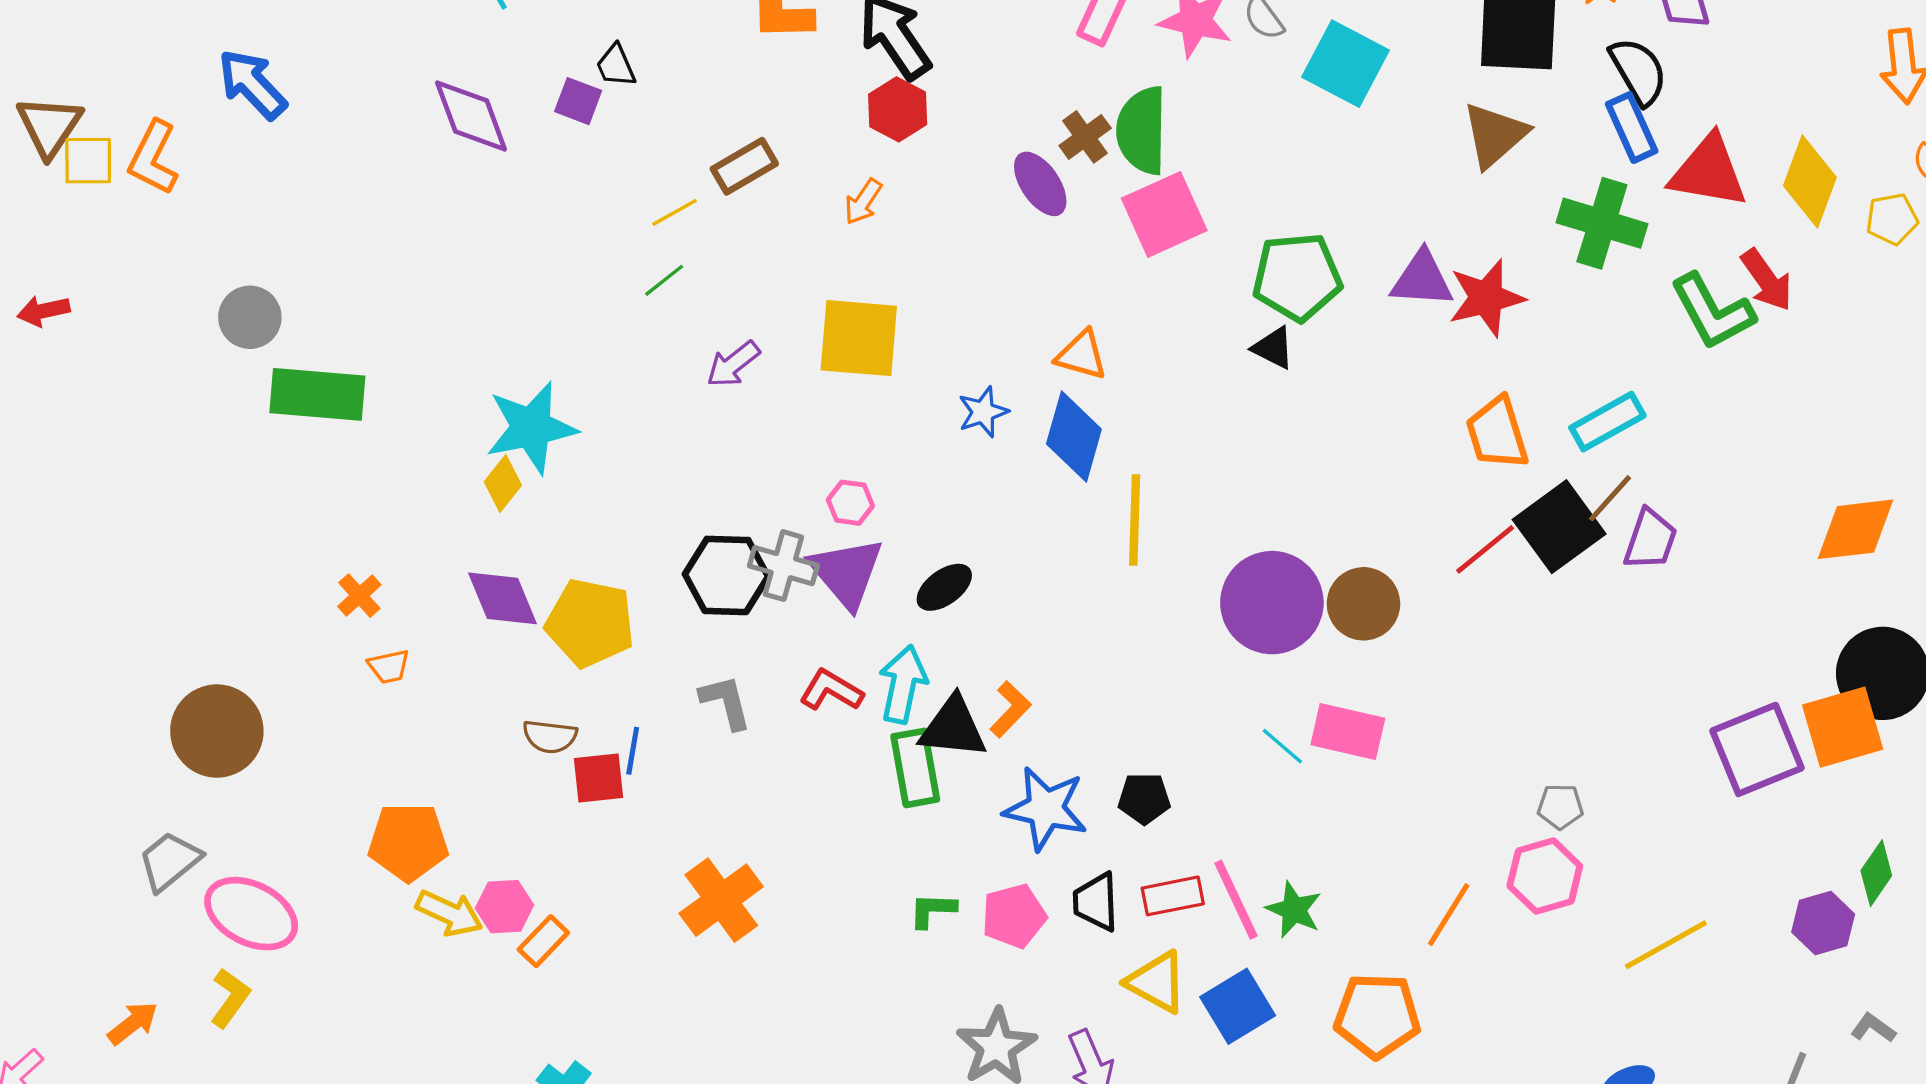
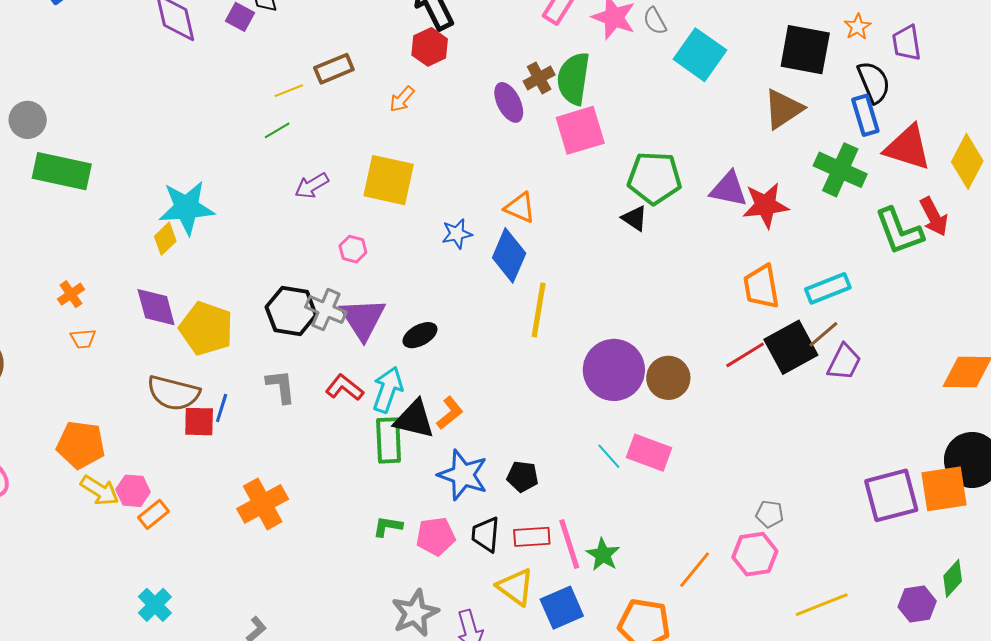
pink hexagon: (850, 503) -> (353, 249), moved
brown semicircle: (550, 736) -> (173, 393), size x1.6

